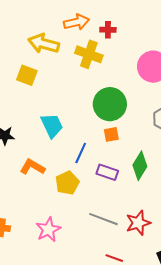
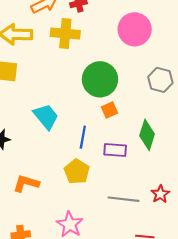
orange L-shape: (32, 167) -> (26, 183), moved
red star: (138, 223) -> (160, 194), size x0.7

